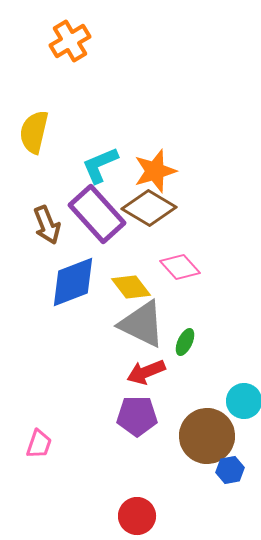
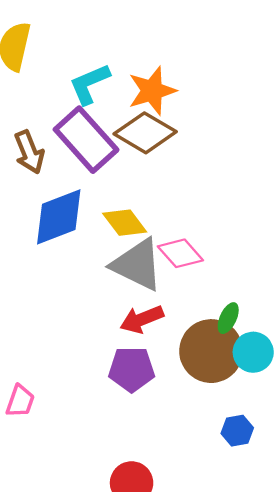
pink diamond: (180, 267) -> (180, 253), moved
green ellipse: (185, 342) -> (228, 318), moved
brown circle: (207, 436) -> (211, 351), moved

